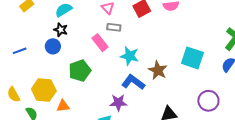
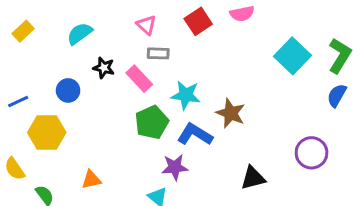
black star: (61, 30) -> (104, 68), moved
cyan square: (192, 58) -> (293, 56), moved, turned 30
green pentagon: (80, 71) -> (152, 122), moved
yellow hexagon: (44, 90) -> (47, 132), moved

